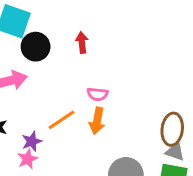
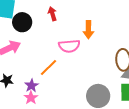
pink semicircle: (98, 94) -> (69, 46), size x1.5
orange arrow: (97, 121) -> (88, 30), moved

